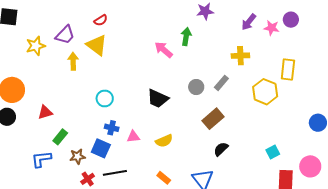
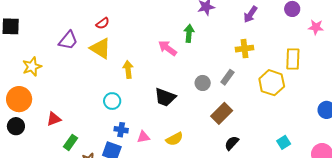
pink star: (272, 28) -> (316, 27), moved
yellow star: (36, 46) -> (32, 67), moved
yellow arrow: (73, 61) -> (128, 69), moved

